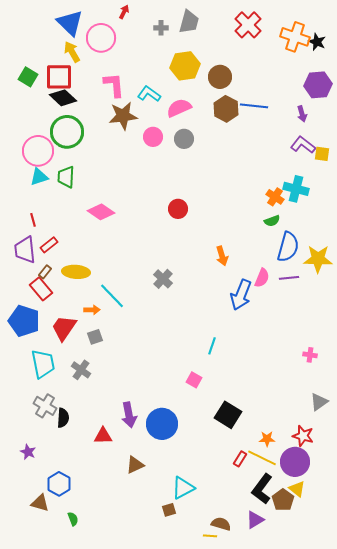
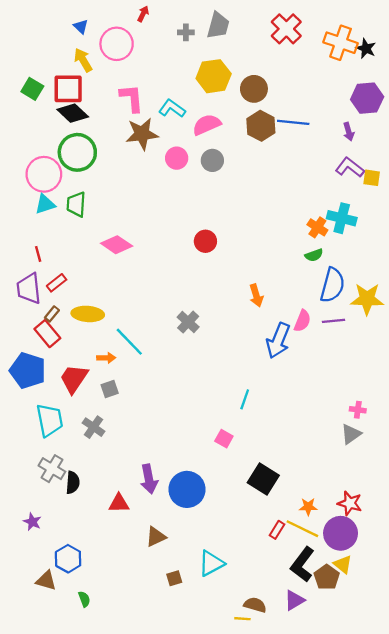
blue triangle: (70, 23) -> (81, 27), size x0.5
gray triangle: (319, 402) -> (351, 434), moved
brown square: (169, 510) -> (174, 578), moved

